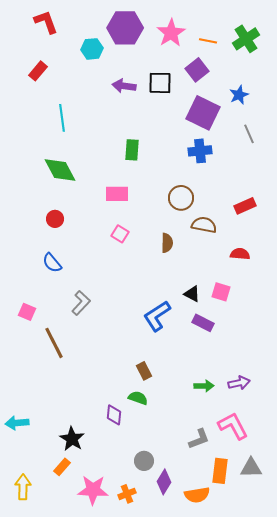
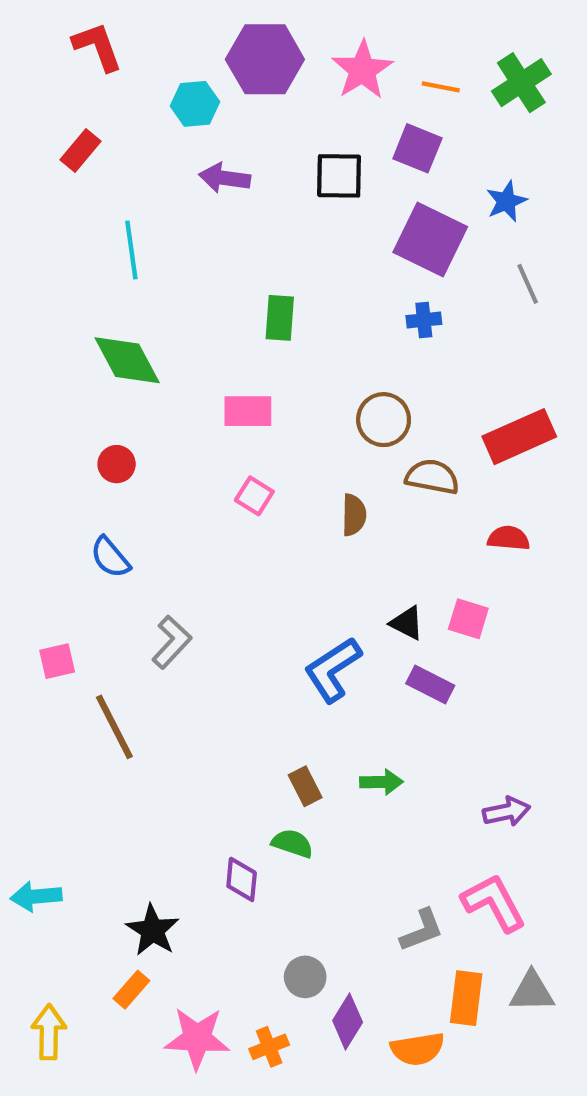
purple square: (197, 70) -> (417, 148), turned -30
purple arrow: (124, 86) -> (225, 178), moved
blue cross: (200, 151) -> (424, 320), size x0.7
red rectangle: (245, 206) -> (519, 437), size x1.5
pink square: (27, 312) -> (57, 661), turned -36
green arrow: (204, 386) -> (381, 782), moved

